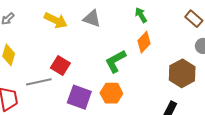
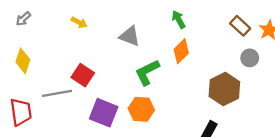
gray triangle: (92, 18) -> (130, 36), moved
yellow arrow: (56, 20) -> (79, 22), size x0.6

